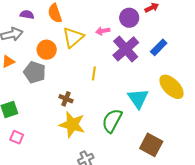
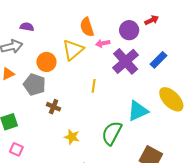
orange semicircle: (55, 13) -> (87, 27), moved
cyan triangle: (138, 98) -> (138, 111), turned 40
brown cross: (66, 99) -> (54, 107), moved
yellow star: (72, 125) -> (72, 137), size x0.6

